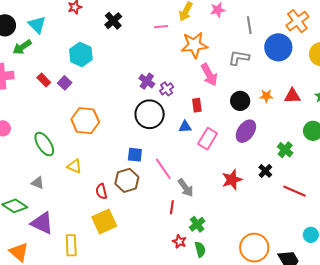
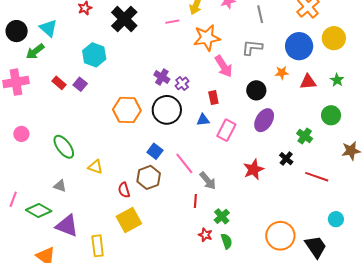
black cross: (113, 21) -> (124, 19), size x1.5
blue circle: (278, 47) -> (299, 46), moved
orange star: (266, 96) -> (282, 73), moved
orange hexagon: (85, 121) -> (127, 110), moved
blue square: (135, 155) -> (155, 151), turned 35

